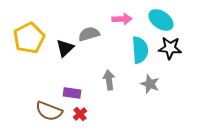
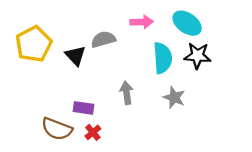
black triangle: (65, 48) -> (75, 56), turned -30

